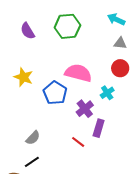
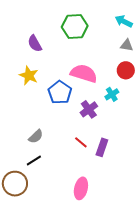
purple semicircle: (28, 31) -> (35, 43), moved
purple rectangle: (99, 128) -> (102, 147), moved

